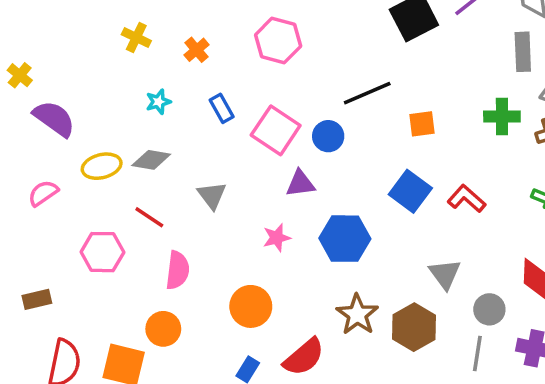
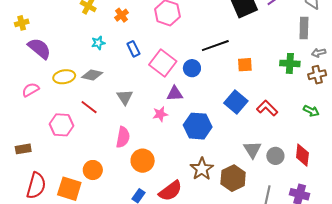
yellow cross: (20, 75) -> (22, 23), turned 32
pink star: (277, 238) -> (160, 114), moved
pink semicircle: (178, 270) -> (123, 137), moved
gray circle: (489, 309) -> (275, 156), moved

